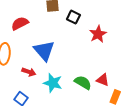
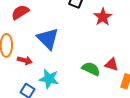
red arrow: (29, 72) -> (25, 60), moved
cyan star: (53, 83) -> (49, 79), moved

